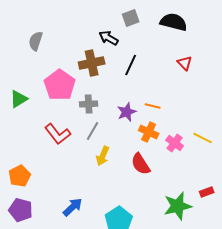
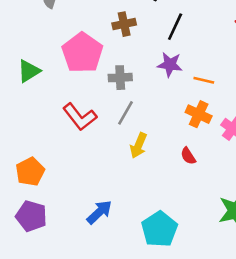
brown cross: (92, 63) -> (124, 24), size x0.7
purple star: (127, 112) -> (170, 65), moved, turned 30
red semicircle: (141, 164) -> (188, 156), size x0.6

